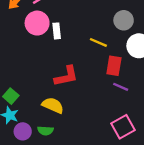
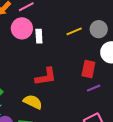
yellow line: (98, 42) -> (74, 31), moved, turned -49
purple line: (121, 87) -> (94, 88), turned -48

